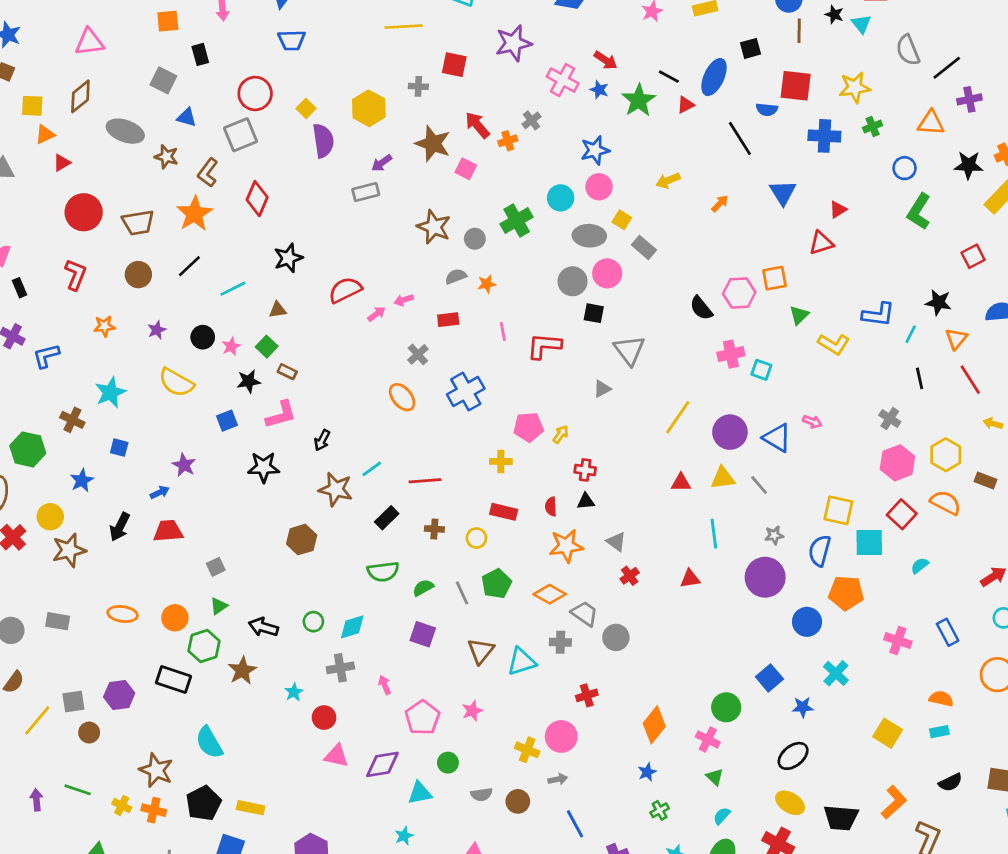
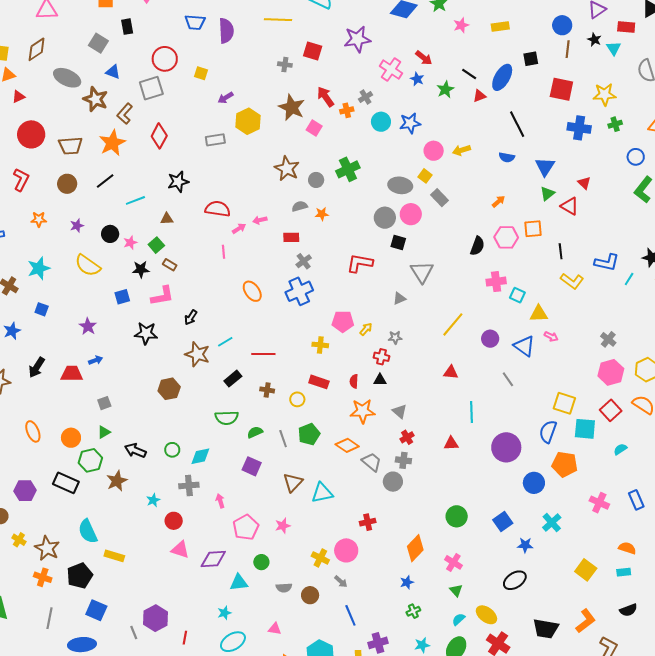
green star: (639, 100) -> (445, 89), size x0.7
yellow square: (306, 108) -> (201, 73), turned -32
yellow hexagon: (369, 108) -> (248, 121), moved
blue semicircle: (767, 109) -> (507, 157), moved
purple semicircle: (323, 141) -> (226, 31), moved
brown star: (166, 157) -> (96, 99), size x1.4
purple arrow: (382, 163) -> (226, 98), moved
pink circle: (599, 187) -> (434, 151), moved
gray rectangle: (366, 192) -> (215, 140), moved
cyan circle: (561, 198) -> (381, 122), moved
orange arrow: (720, 204) -> (499, 201), moved
red triangle: (838, 210) -> (584, 183), turned -48
red triangle: (821, 243) -> (570, 206), turned 42
red semicircle: (345, 290) -> (218, 209), turned 30
black semicircle: (701, 308) -> (477, 246), turned -126
green triangle: (799, 315) -> (547, 194), moved
pink line: (503, 331) -> (223, 252), moved
gray cross: (418, 354) -> (304, 261), moved
black line: (920, 378) -> (561, 251), moved
purple circle: (730, 432) -> (490, 339), size x0.7
yellow triangle: (723, 478) -> (539, 314), moved
blue arrow: (160, 492) -> (96, 360), moved
gray star: (774, 535) -> (395, 337), moved
orange ellipse: (123, 614) -> (33, 431), turned 55
gray cross: (560, 642) -> (403, 460), moved
green circle: (726, 707) -> (457, 516), moved
gray arrow: (558, 779) -> (341, 582), turned 48
yellow ellipse: (790, 803) -> (486, 615), moved
yellow cross: (122, 805) -> (19, 540), moved
yellow rectangle: (251, 808) -> (114, 556), moved

